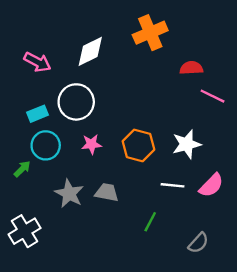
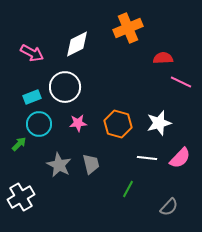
gray trapezoid: (107, 192) -> (91, 164), turned 65

